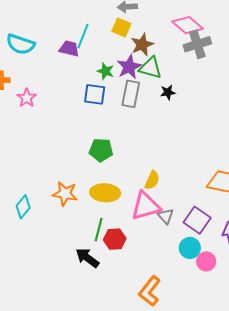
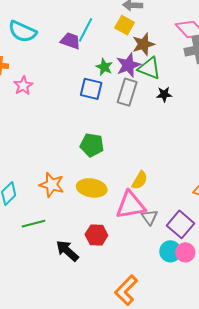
green line: (99, 230) -> (33, 224), moved, turned 55
pink circle: (206, 261) -> (185, 252), moved

